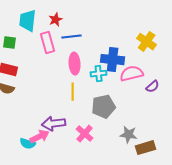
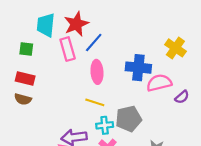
red star: (56, 20) -> (76, 24), size x1.6
blue line: (72, 37) -> (94, 42), turned -42
cyan cross: (99, 74) -> (105, 125), moved
yellow line: (73, 92) -> (95, 102), turned -72

